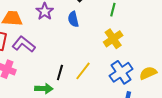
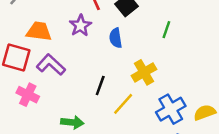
yellow cross: (113, 39) -> (144, 72), moved
black line: (60, 73) -> (100, 85), moved

